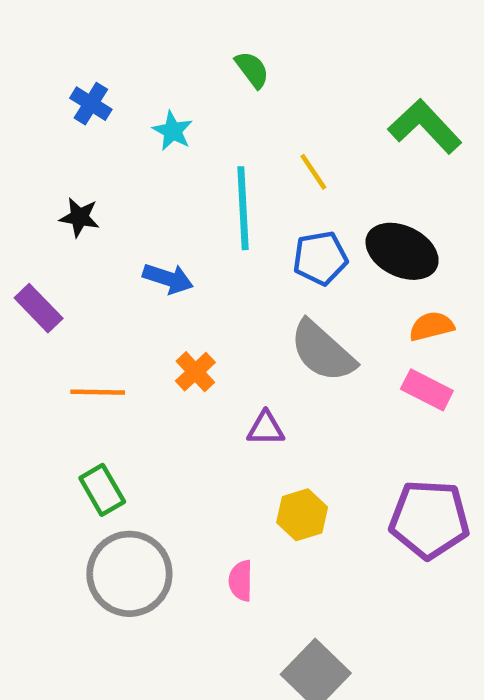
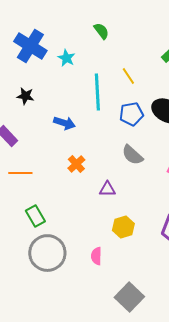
blue cross: (91, 104) -> (30, 46), size x1.8
gray semicircle: (323, 351) -> (132, 155), size x0.7
orange line: (98, 392) -> (20, 173), moved

